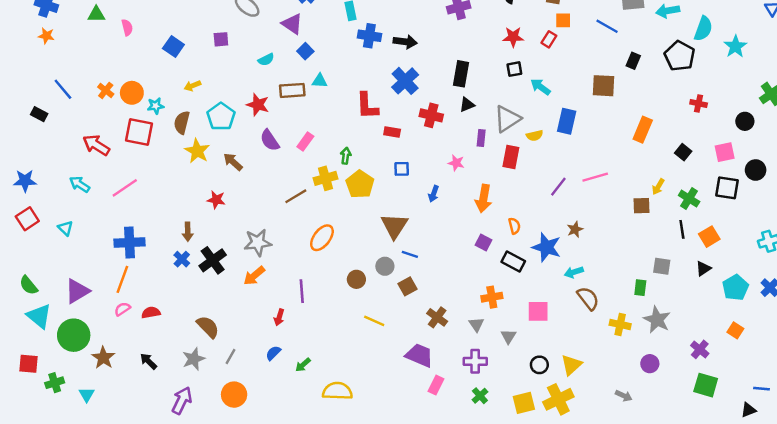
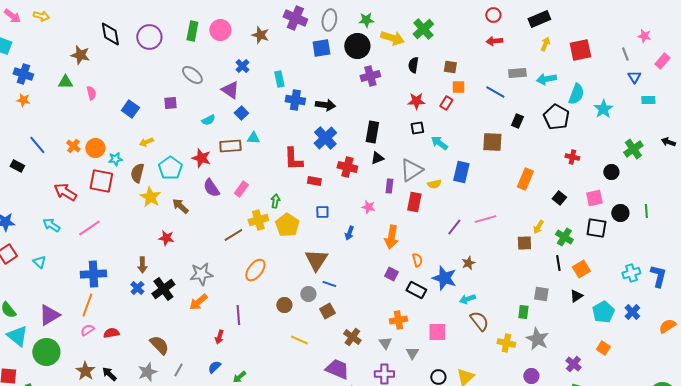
brown star: (103, 358) -> (85, 371), moved

